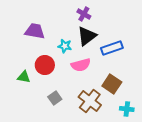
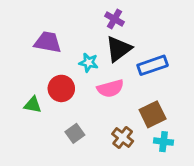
brown square: (112, 84) -> (153, 114), turned 30
brown cross: (90, 101) -> (123, 138), size x0.7
cyan cross: (127, 109) -> (164, 142), moved

